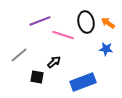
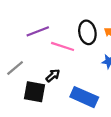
black square: (37, 77) -> (35, 92), size x1.5
blue rectangle: (83, 82) -> (84, 97), turned 45

